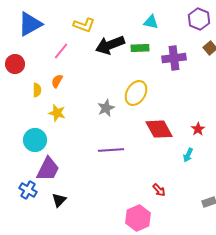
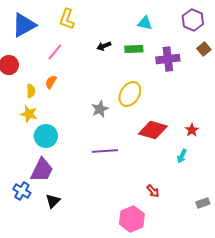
yellow L-shape: (84, 25) -> (67, 19), moved, turned 90
black arrow: (110, 45) -> (104, 46), size x0.5
yellow star: (57, 113) -> (29, 114), moved
red diamond: (159, 129) -> (153, 130), turned -44
cyan circle: (35, 140) -> (46, 136), moved

